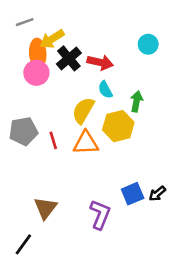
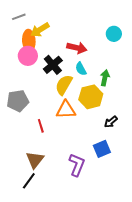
black cross: (69, 58) -> (53, 65), moved
red line: (53, 140) -> (41, 126), moved
black arrow: (157, 194) -> (111, 122), moved
black line: (23, 244) -> (29, 181), moved

